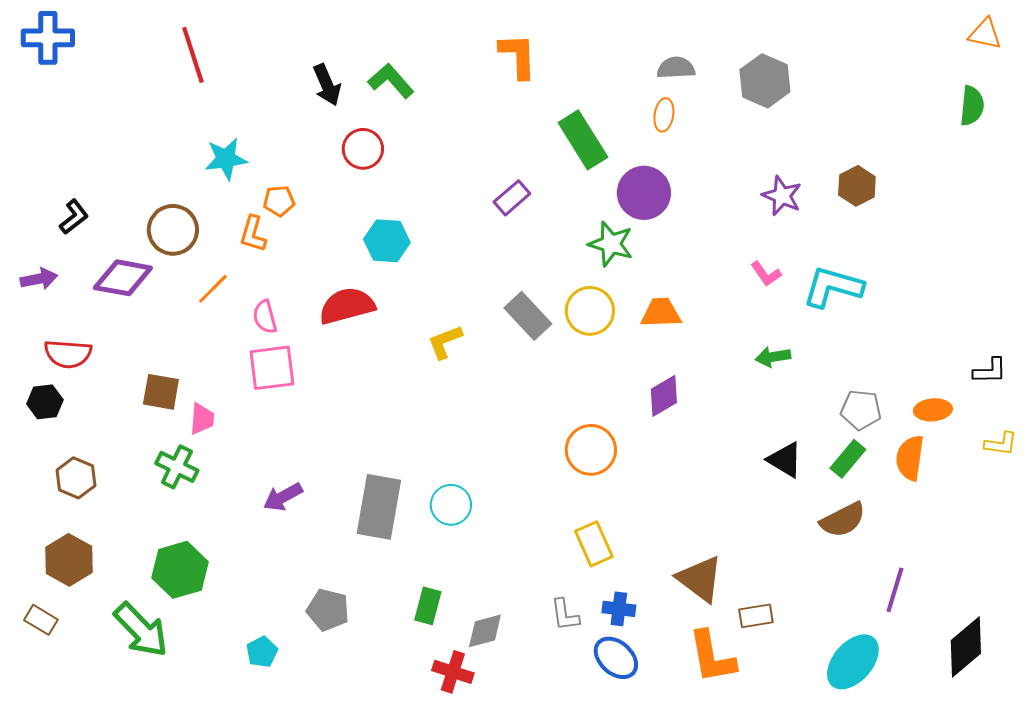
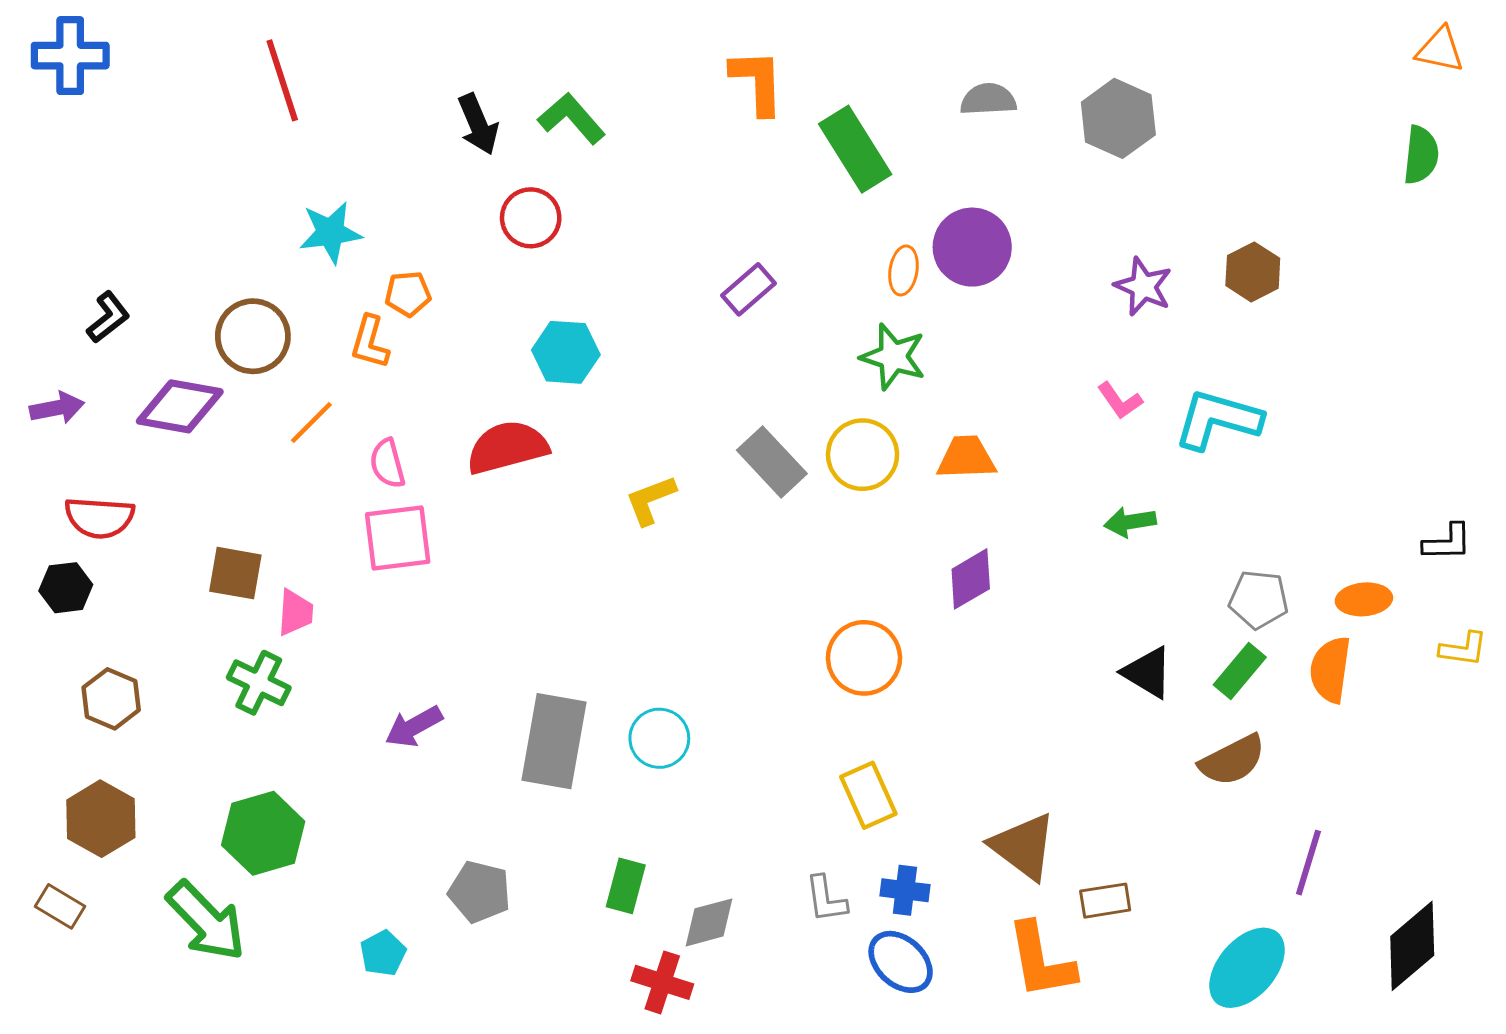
orange ellipse: (664, 115) -> (903, 270), moved
green rectangle: (583, 140) -> (855, 149), moved
purple circle: (644, 193) -> (972, 247), moved

